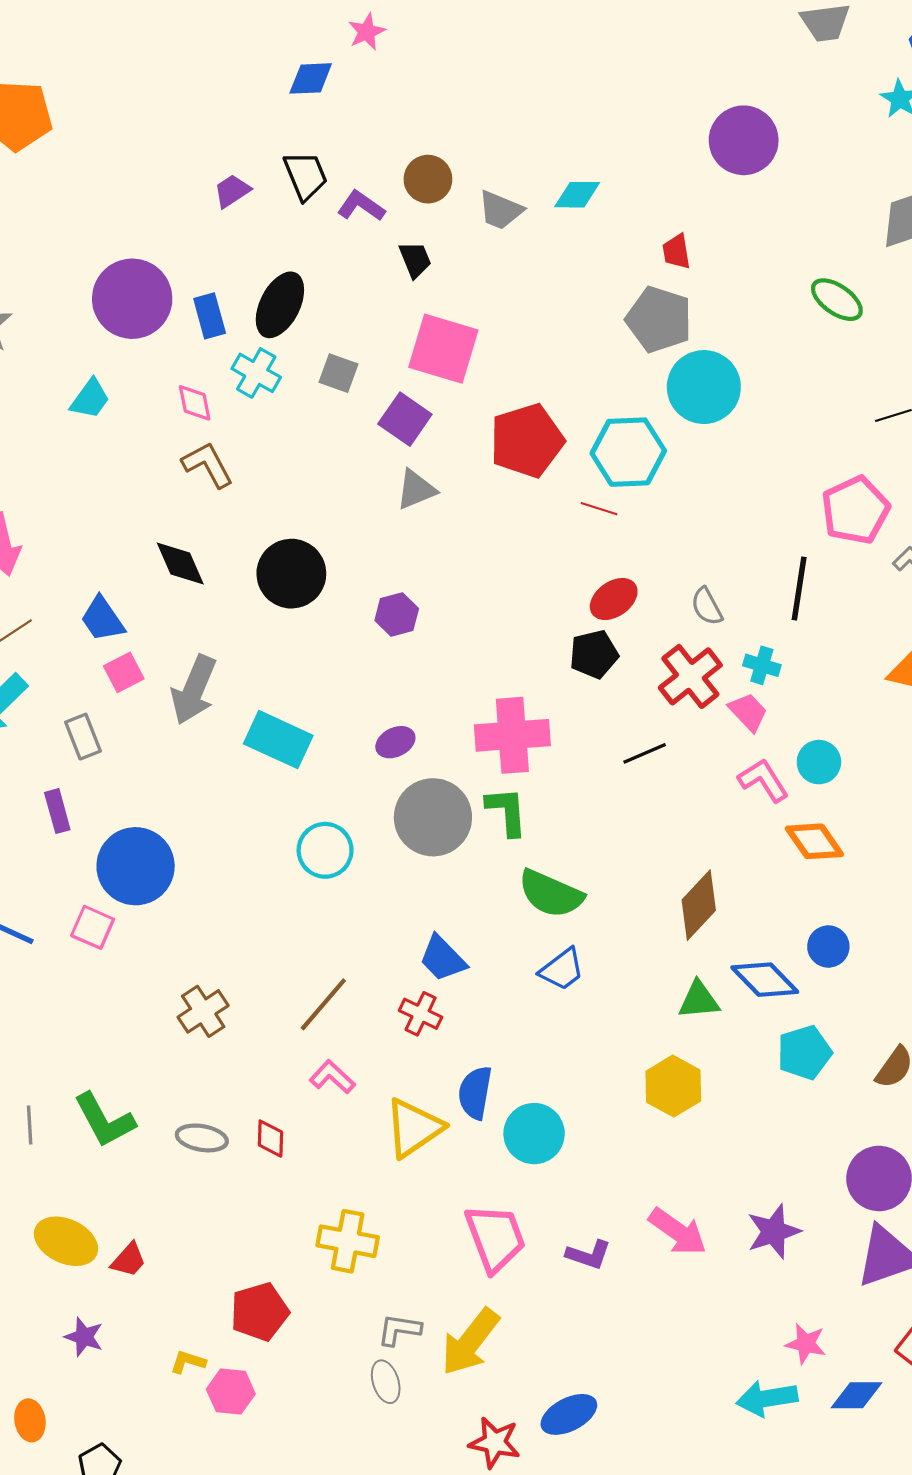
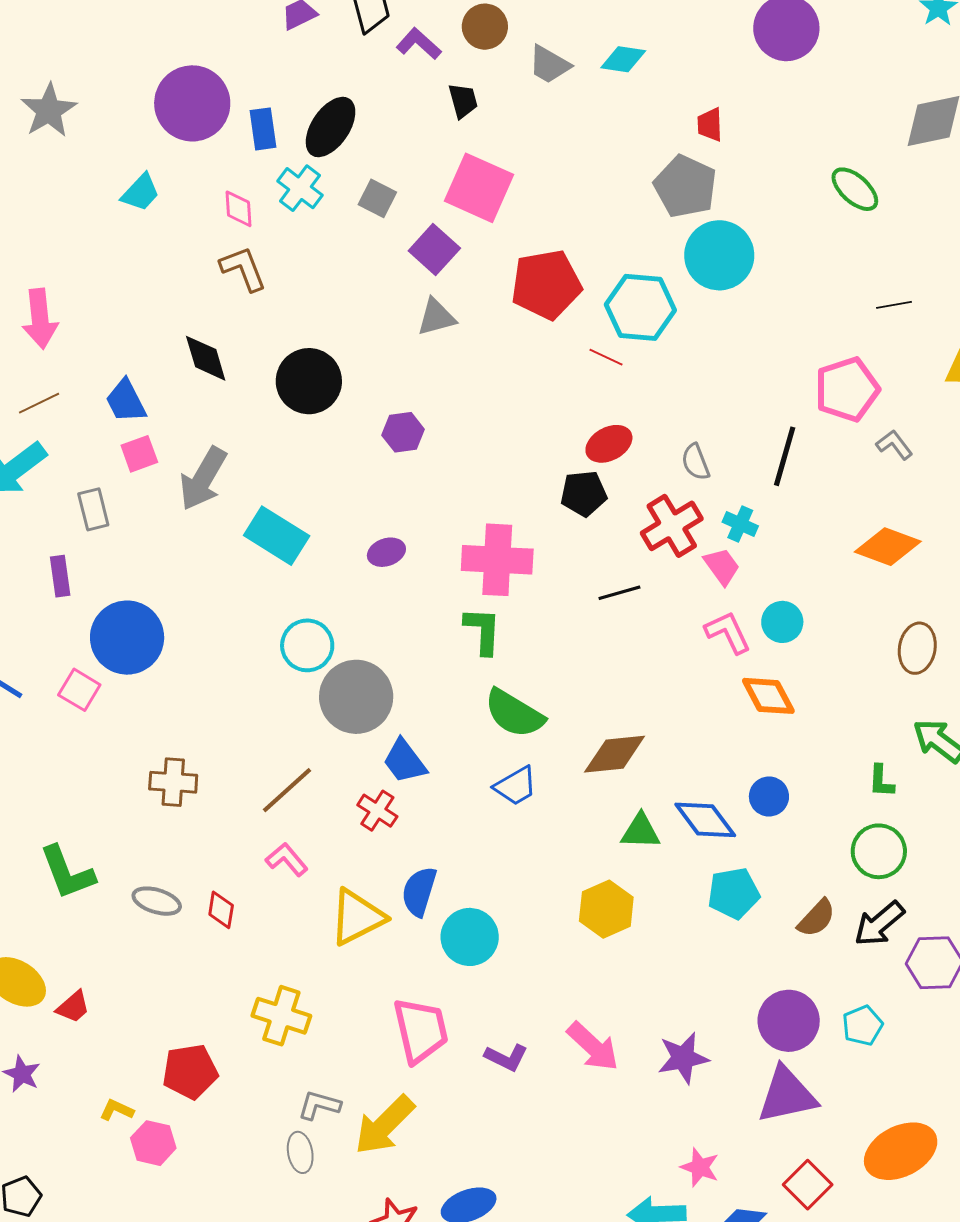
gray circle: (433, 817) -> (356, 697), moved
brown diamond: (699, 905) -> (615, 754), moved, turned 34
brown cross: (203, 1011) -> (173, 782), turned 30

